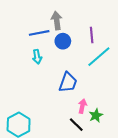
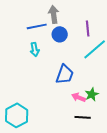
pink arrow: (82, 106) -> (79, 97), turned -80
green star: (96, 115) -> (92, 94), moved
black line: (76, 125) -> (83, 117), moved, turned -42

